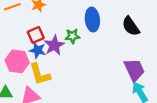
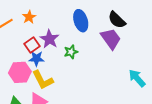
green star: (72, 36) -> (71, 52), moved
purple star: (54, 45) -> (49, 39), moved
purple trapezoid: (134, 70) -> (111, 39), moved

